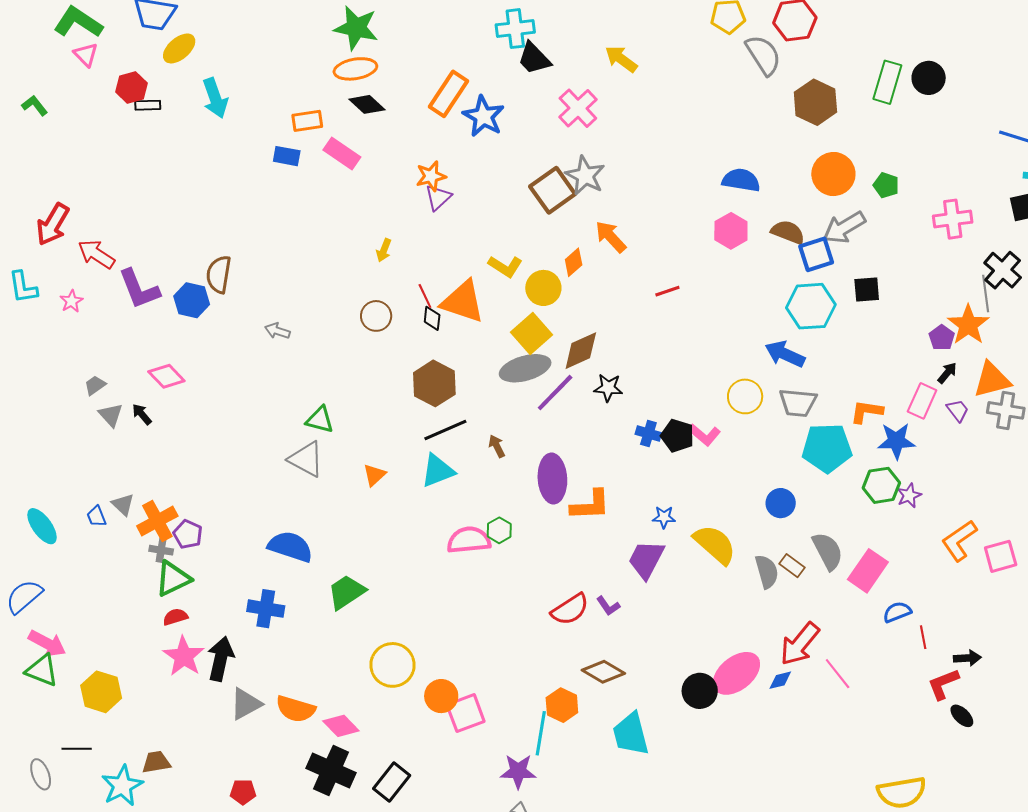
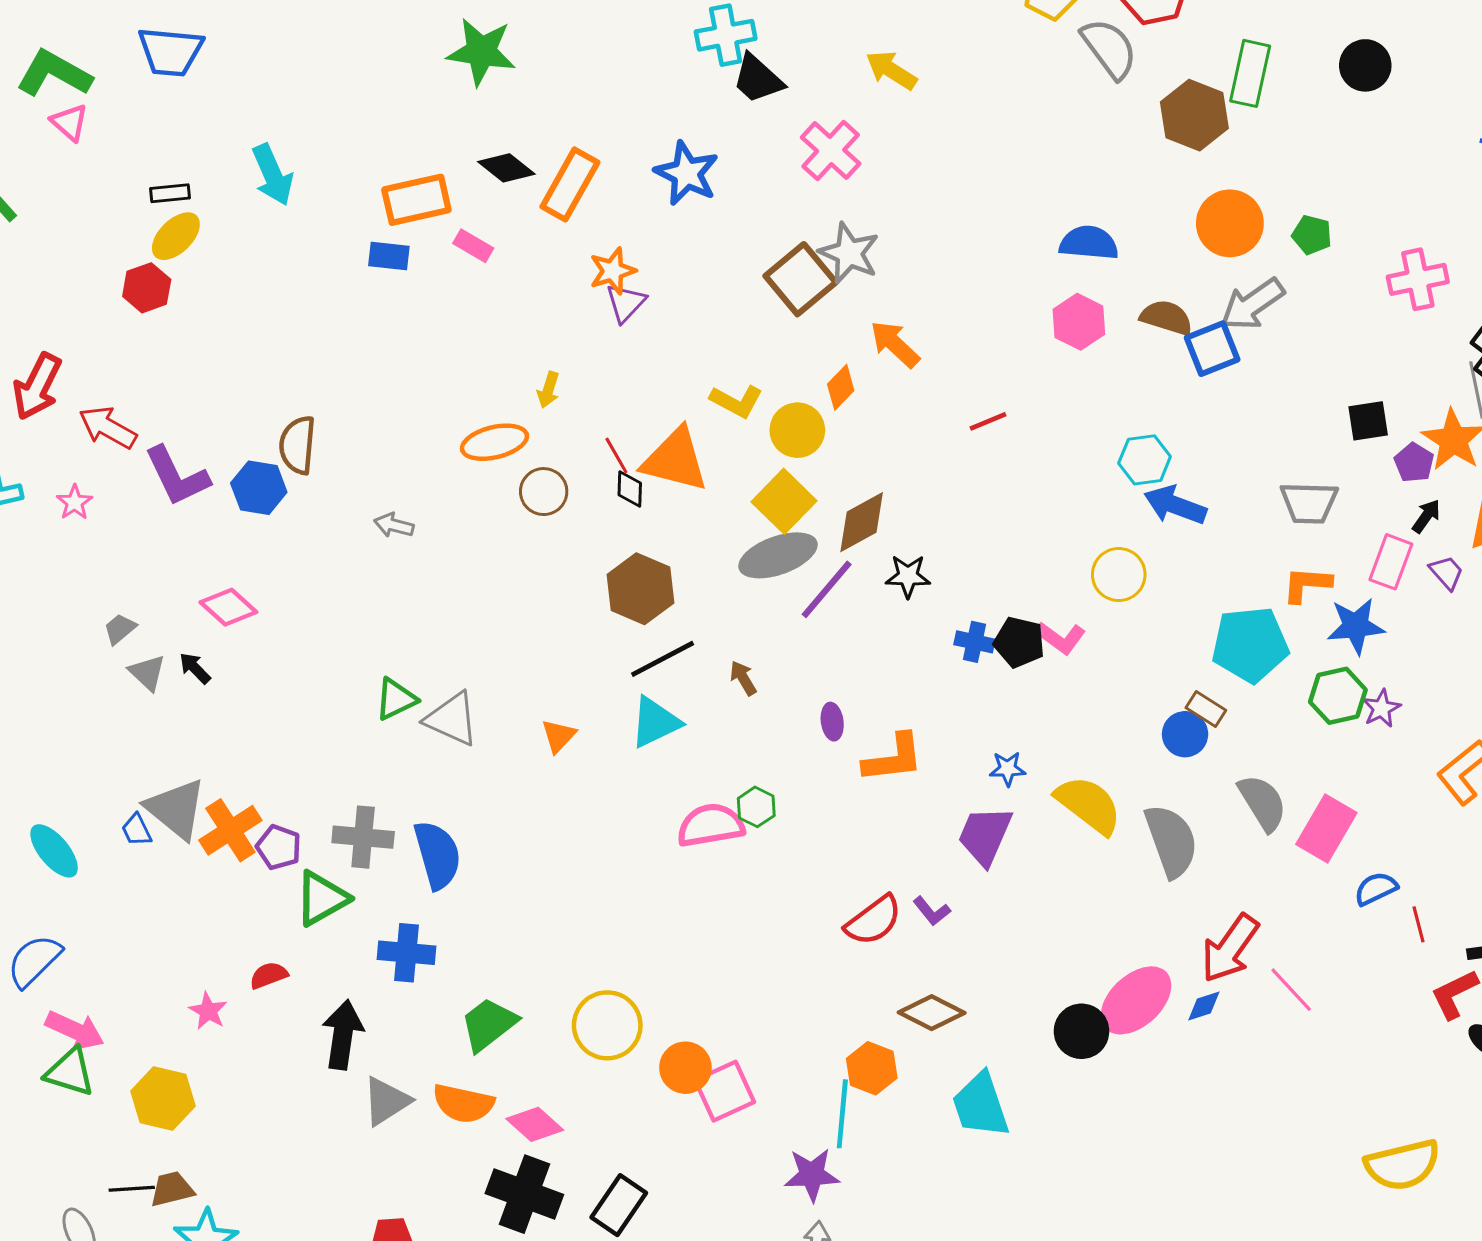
yellow ellipse: (179, 48) -> (176, 236), moved
orange ellipse: (355, 69) -> (494, 442), moved
green rectangle: (887, 82) -> (1250, 73), moved
red hexagon: (131, 88) -> (147, 288), moved
orange rectangle: (448, 94) -> (570, 184), moved
orange rectangle: (307, 121) -> (416, 200), size x1.4
pink rectangle: (342, 153) -> (473, 246), size x0.7
black square: (867, 289) -> (1368, 421), moved
cyan hexagon: (811, 306) -> (1145, 460), moved, size x0.7
gray trapezoid: (798, 403) -> (1309, 503), moved
green triangle: (320, 420) -> (396, 699), moved, turned -36
purple ellipse: (552, 479) -> (832, 722), size x0.5
gray triangle: (123, 505) -> (176, 809), size x1.8
blue semicircle: (290, 547) -> (437, 855), turned 60
gray cross: (161, 550) -> (363, 837), moved, size x1.6
brown rectangle: (792, 566) -> (1206, 709), moved
gray semicircle: (767, 572) -> (1171, 841), size x1.4
green triangle: (173, 579) -> (322, 898), moved
green trapezoid: (347, 592) -> (489, 1024), moved
pink star: (184, 656) -> (208, 1011), moved, size x0.6
brown trapezoid: (156, 762) -> (172, 1189), moved

